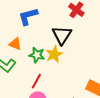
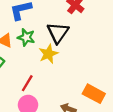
green star: (37, 55) -> (26, 37), moved

